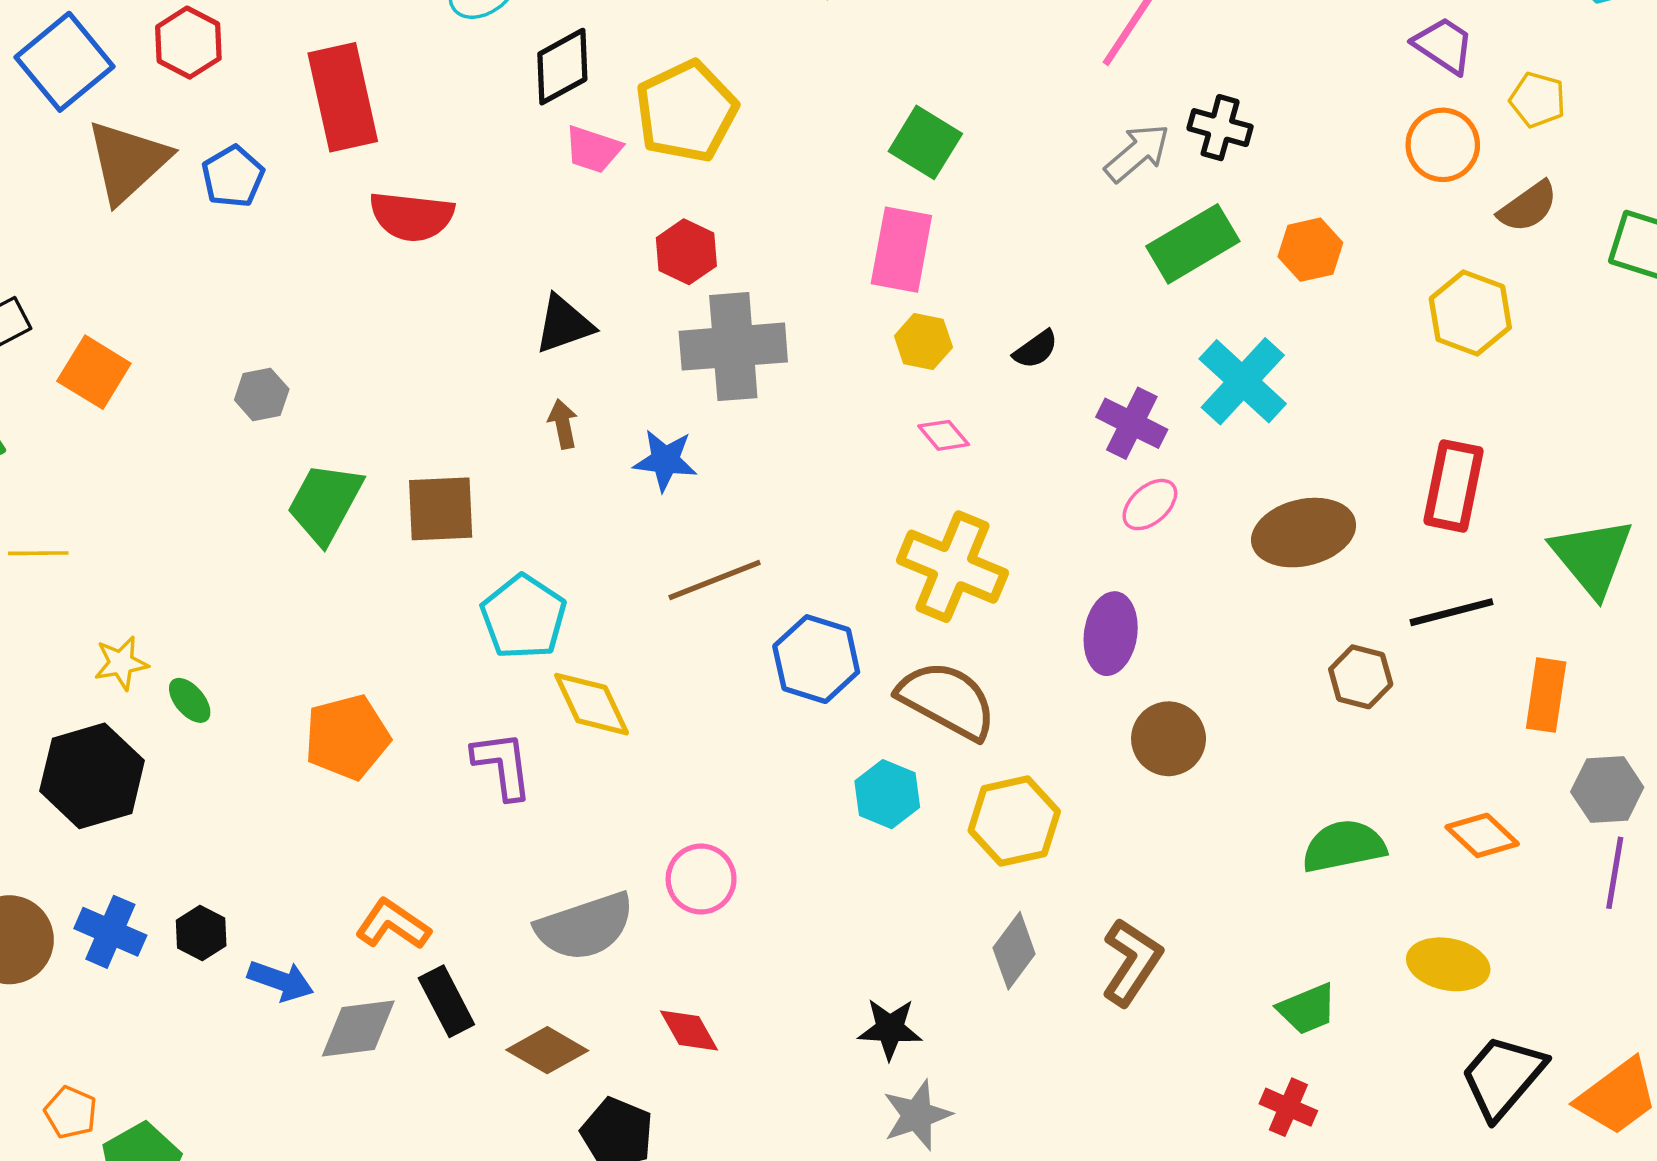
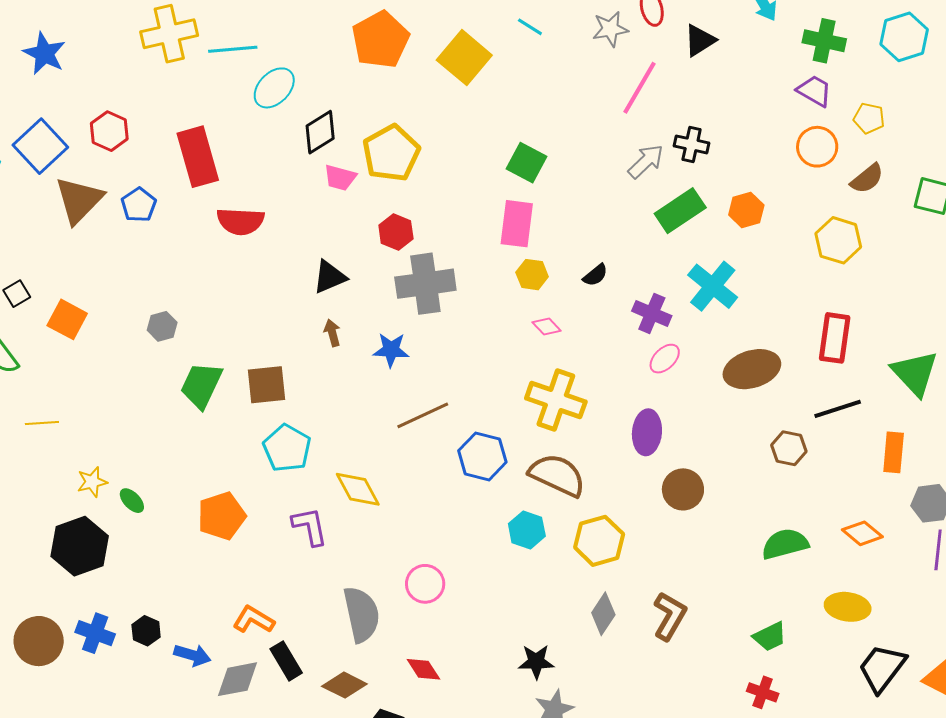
cyan pentagon: (523, 617) -> (287, 448), moved
gray semicircle: (585, 926) -> (361, 614), turned -80

